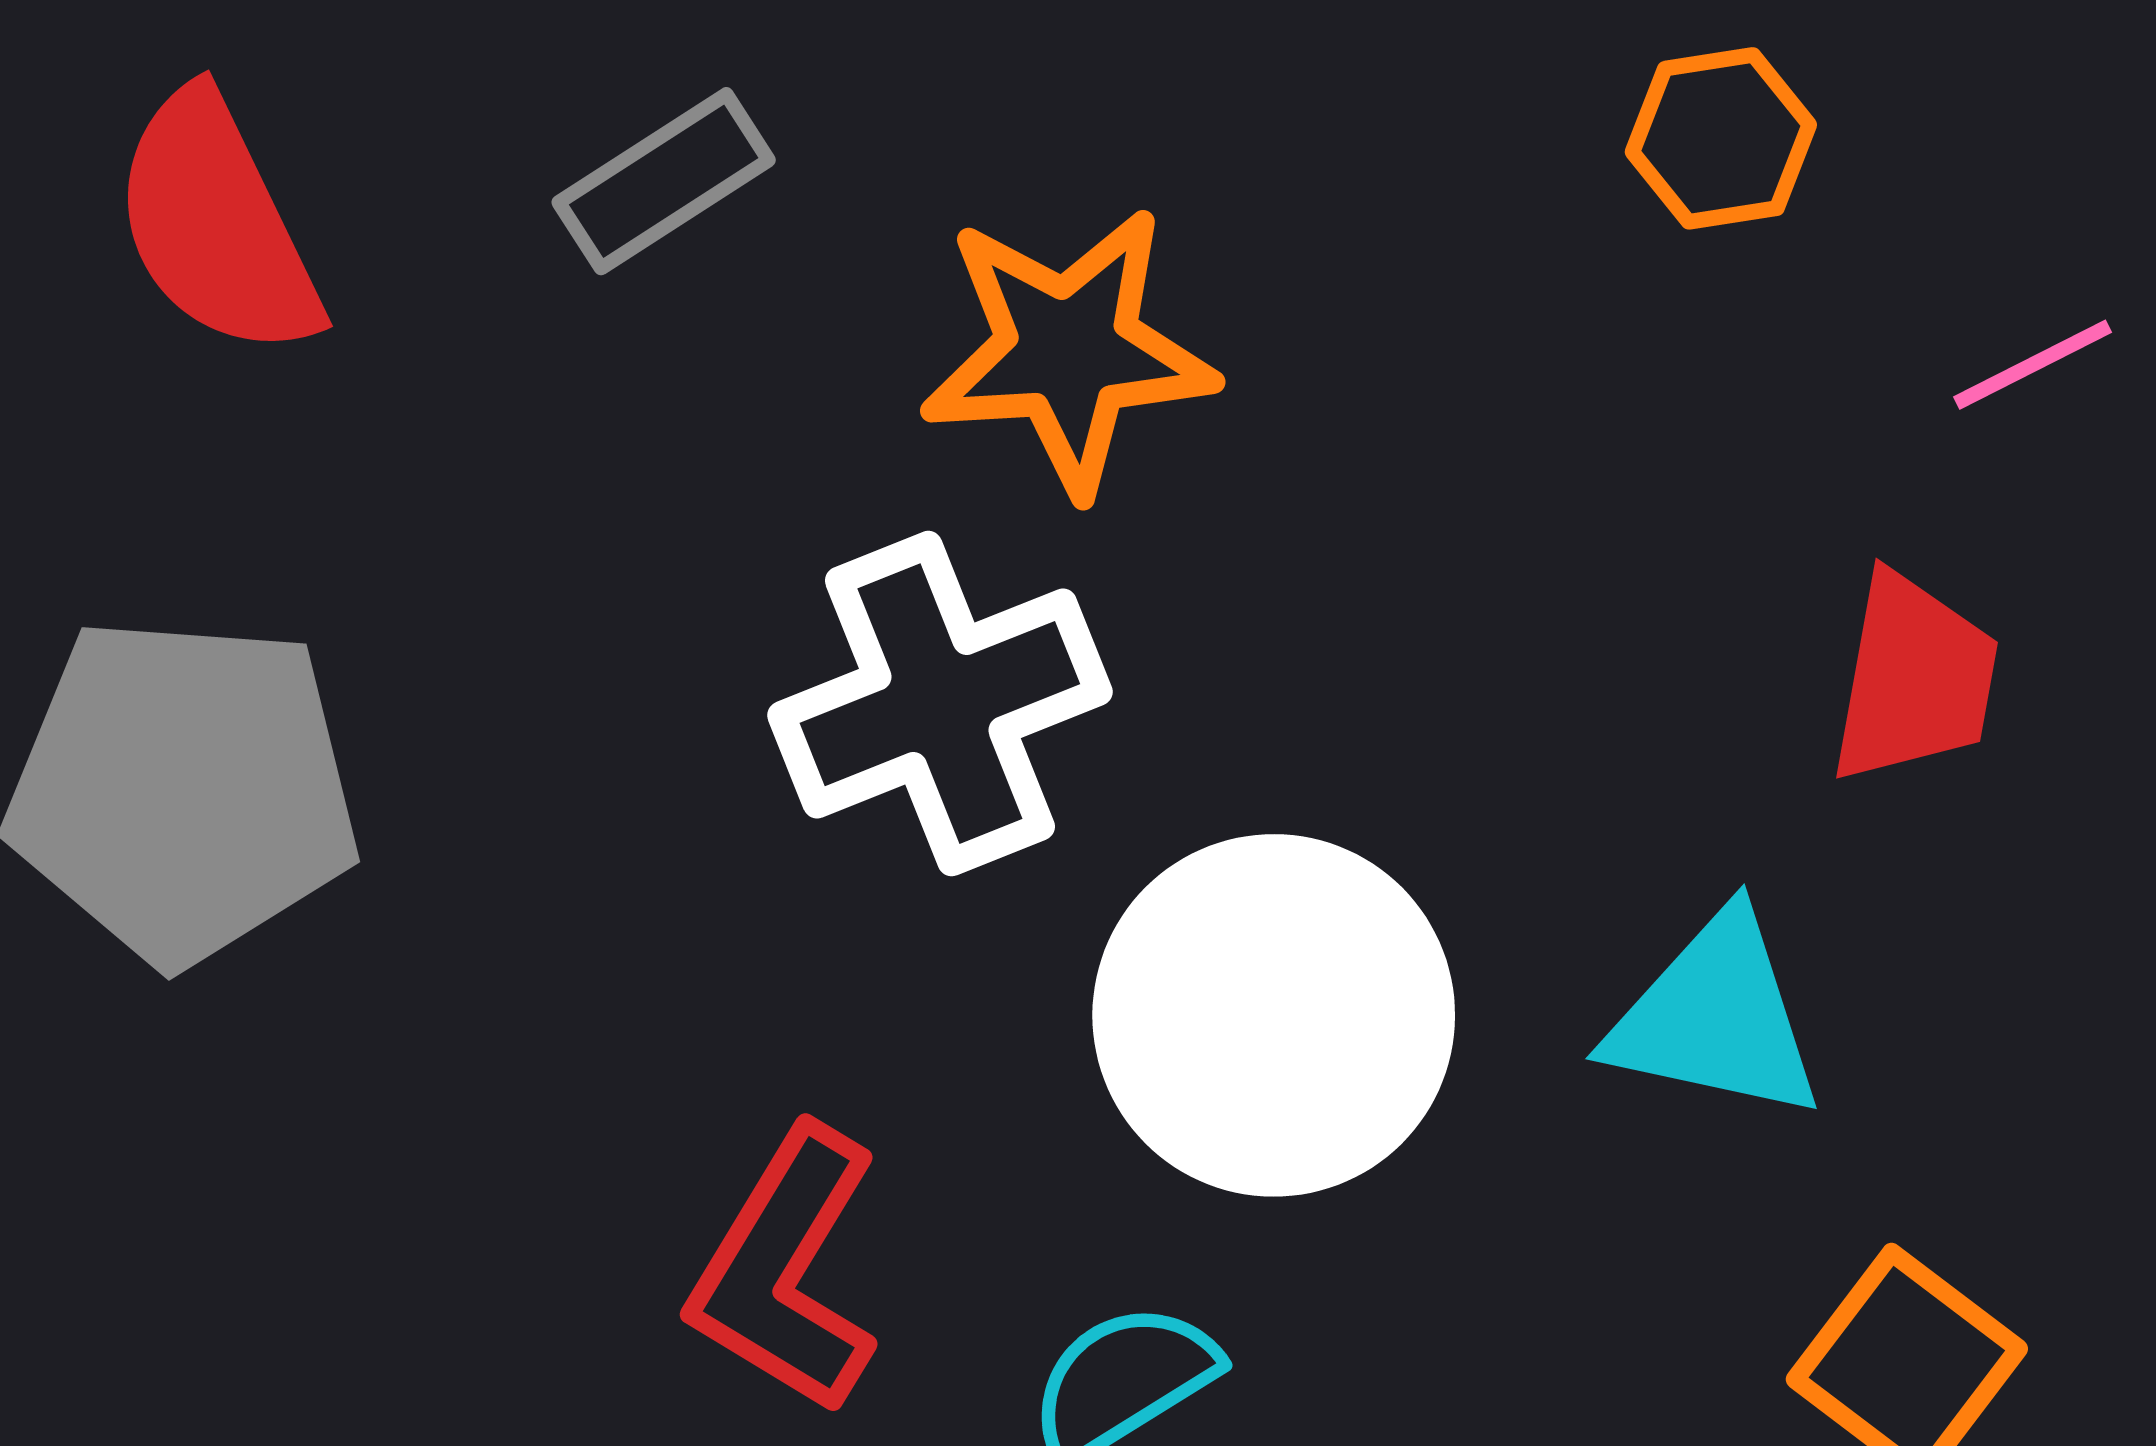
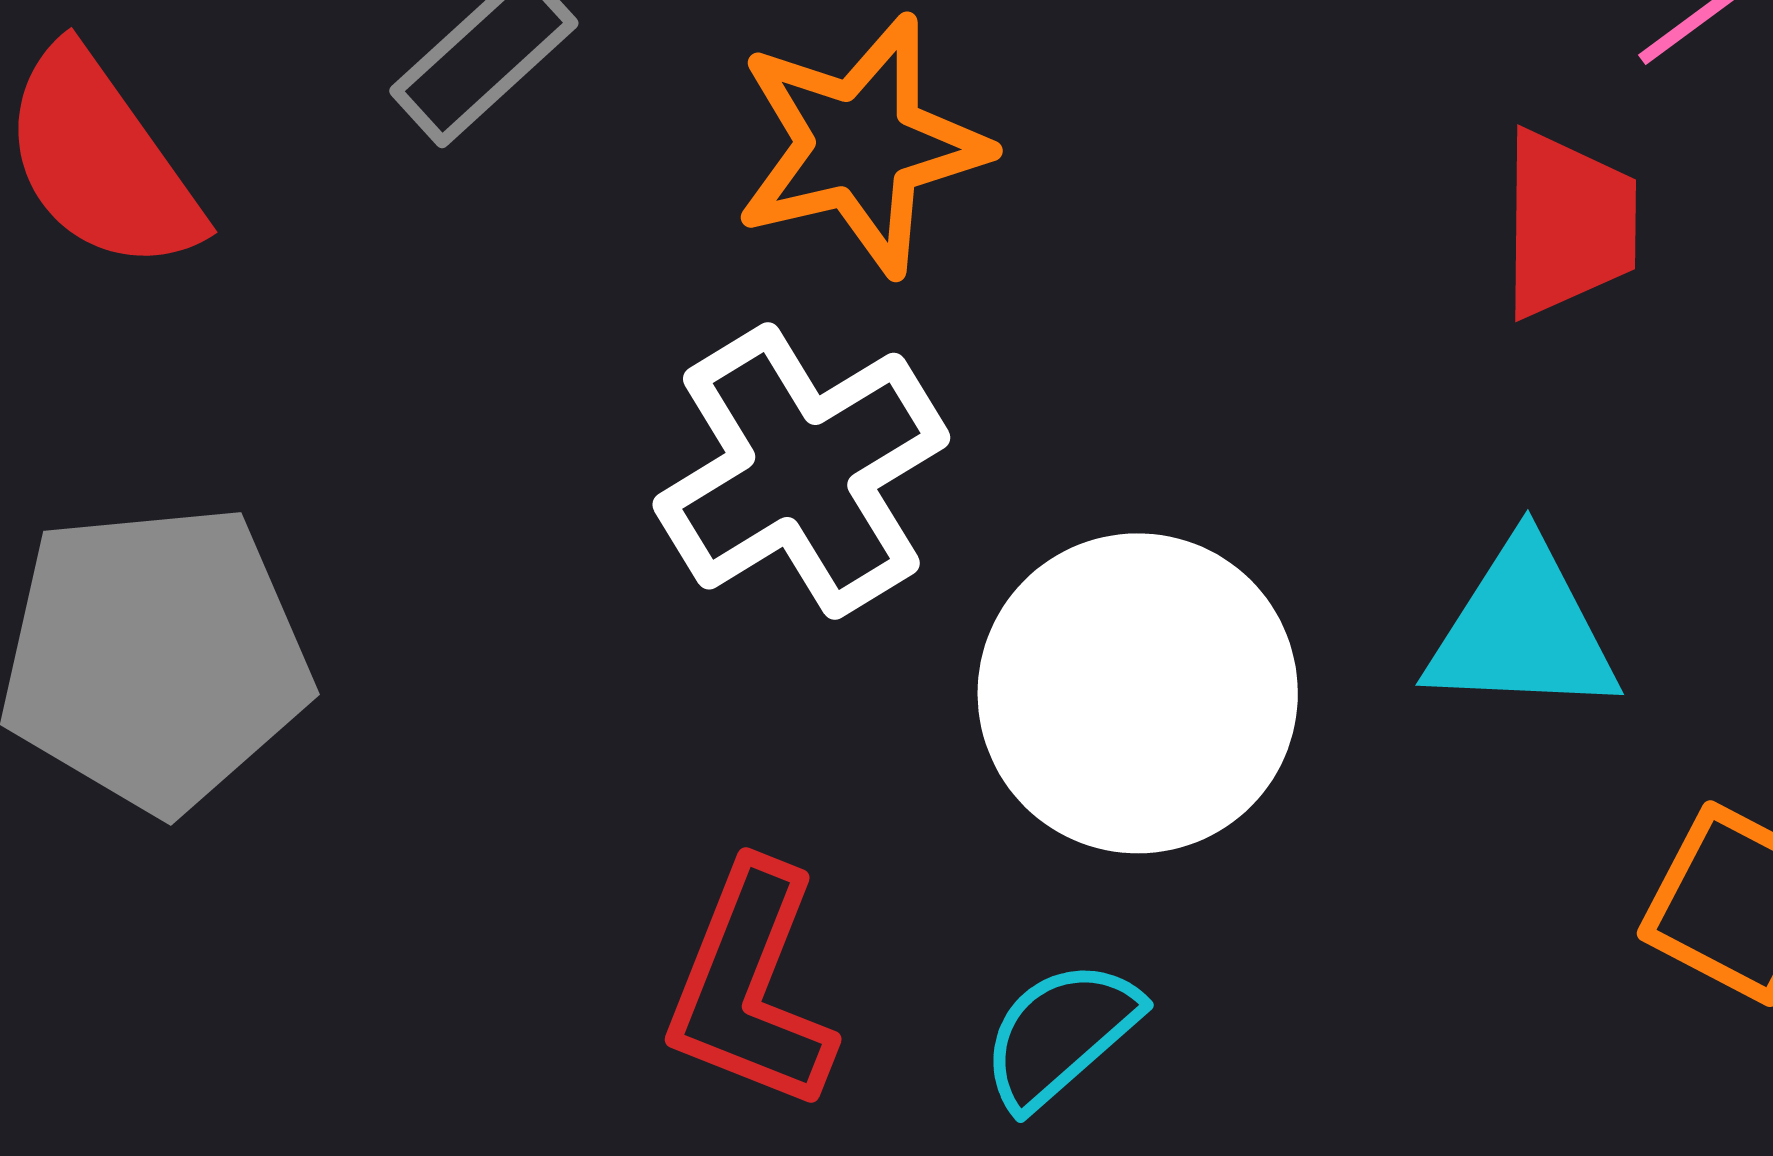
red trapezoid: (1914, 679) -> (1568, 224), moved

